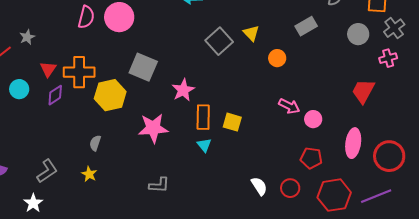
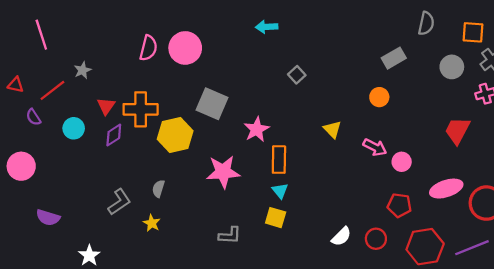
yellow triangle: (251, 33) -> (332, 129), moved
gray square: (219, 41) -> (297, 75), size x0.6
orange circle: (277, 58) -> (379, 97), moved
yellow square: (232, 122) -> (276, 218), moved
pink ellipse: (353, 143) -> (446, 189), turned 64
gray L-shape: (47, 171) -> (119, 202), moved
white semicircle: (259, 186) -> (341, 237), turned 78

